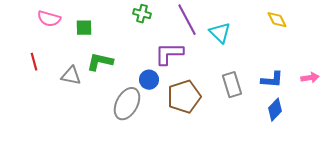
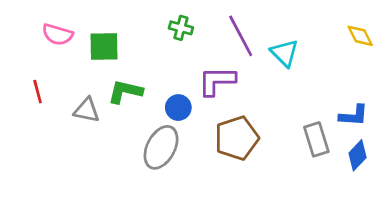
green square: (84, 28) -> (104, 46), size x1.4
blue circle: (149, 80) -> (178, 108), moved
gray rectangle: (232, 85) -> (316, 139), moved

